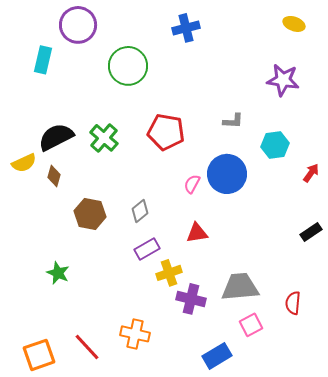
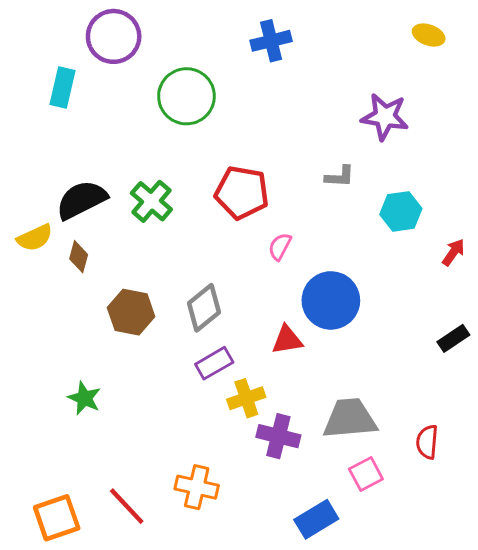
purple star: (283, 80) -> (385, 117), moved
blue circle: (227, 174) -> (331, 300), moved
pink semicircle: (192, 184) -> (280, 246), moved
gray diamond: (140, 211) -> (204, 308), size x1.4

